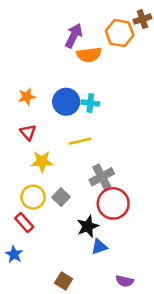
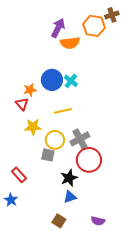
orange star: (27, 97) -> (30, 90), moved
cyan cross: (90, 103) -> (71, 81), turned 32
yellow circle: (33, 197) -> (55, 140), moved
gray square: (61, 197) -> (48, 155), turned -32
blue triangle: (99, 247) -> (70, 197), moved
brown square: (64, 281) -> (59, 221), moved

